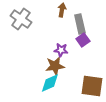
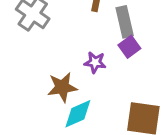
brown star: (55, 66) -> (62, 87), moved

